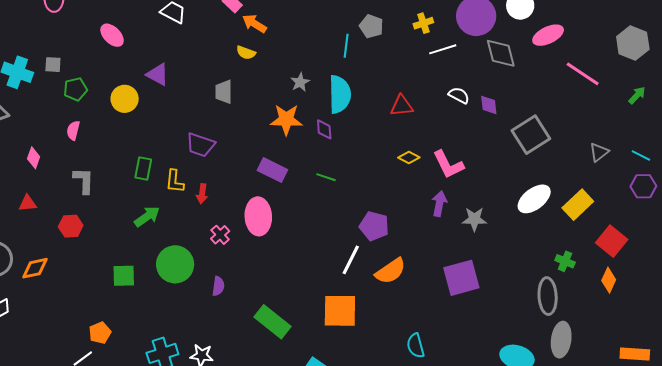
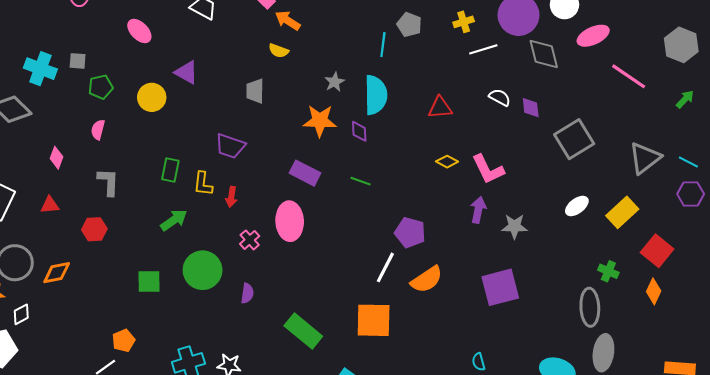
gray triangle: (599, 152) -> (645, 158), size x1.6
white ellipse: (534, 199) -> (577, 206), size x0.7
cyan semicircle: (416, 346) -> (479, 362), moved, size x0.7

